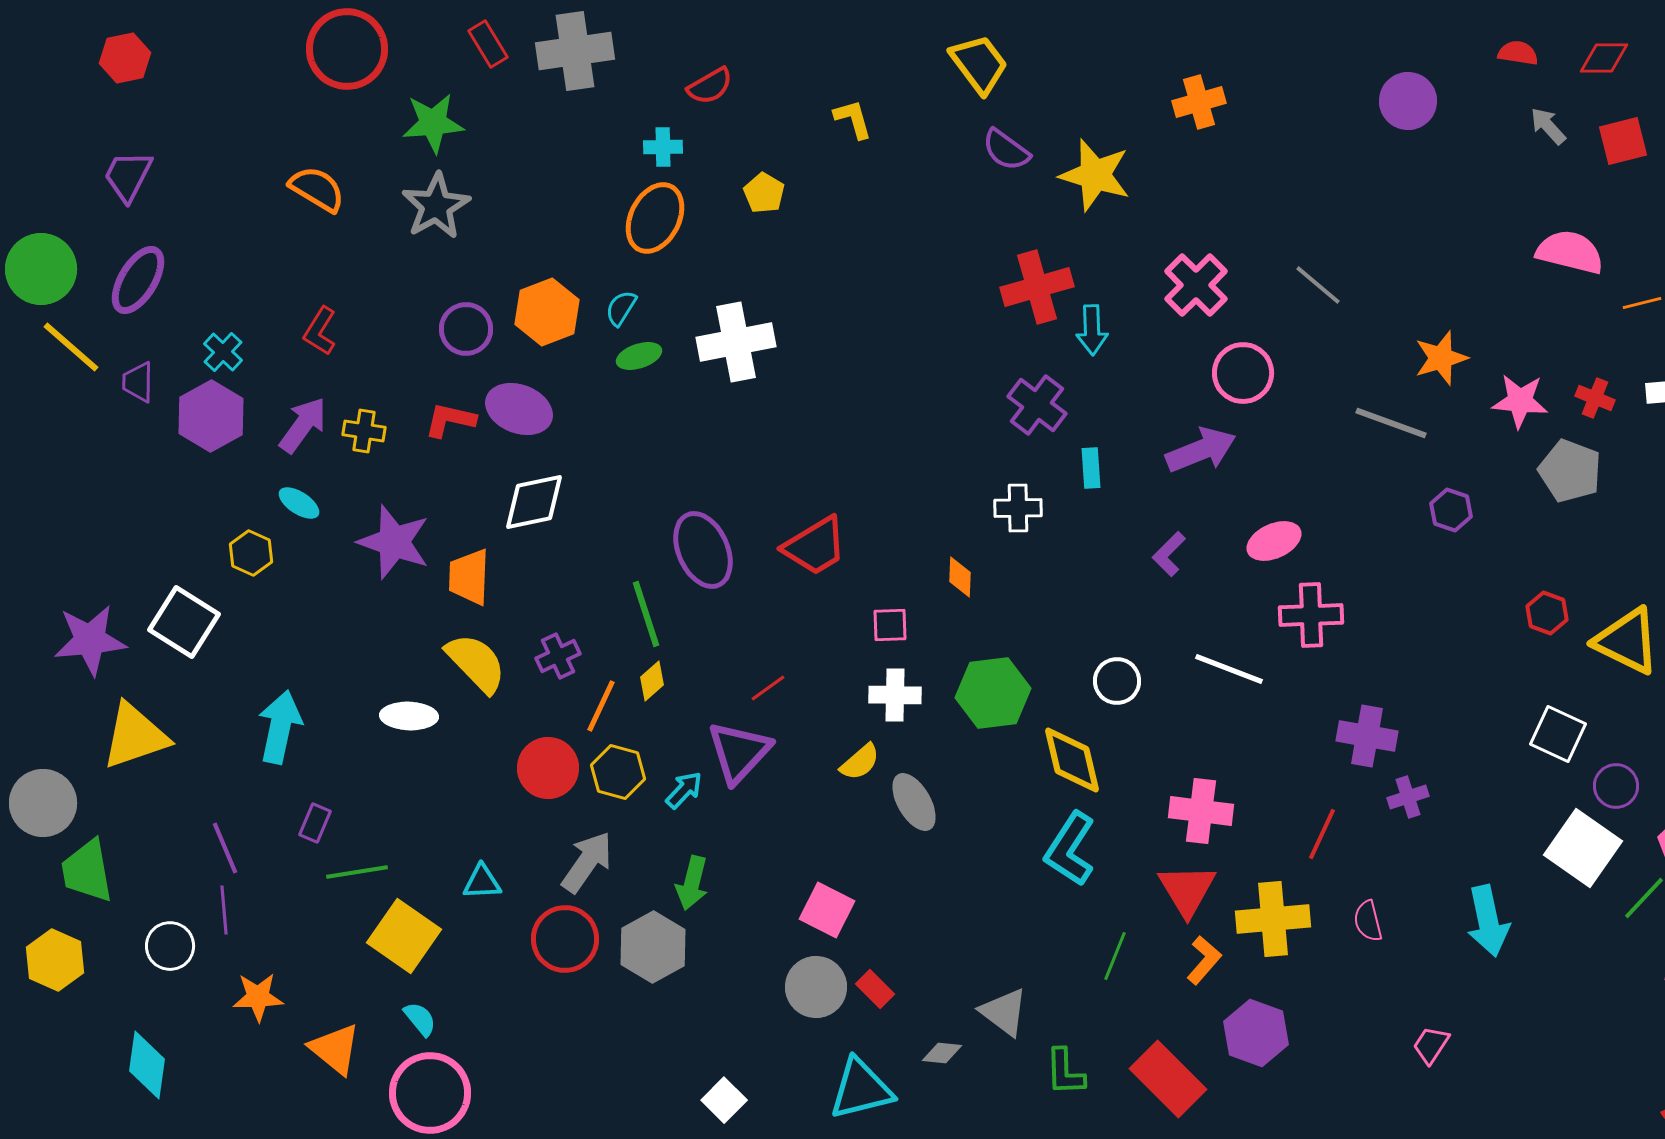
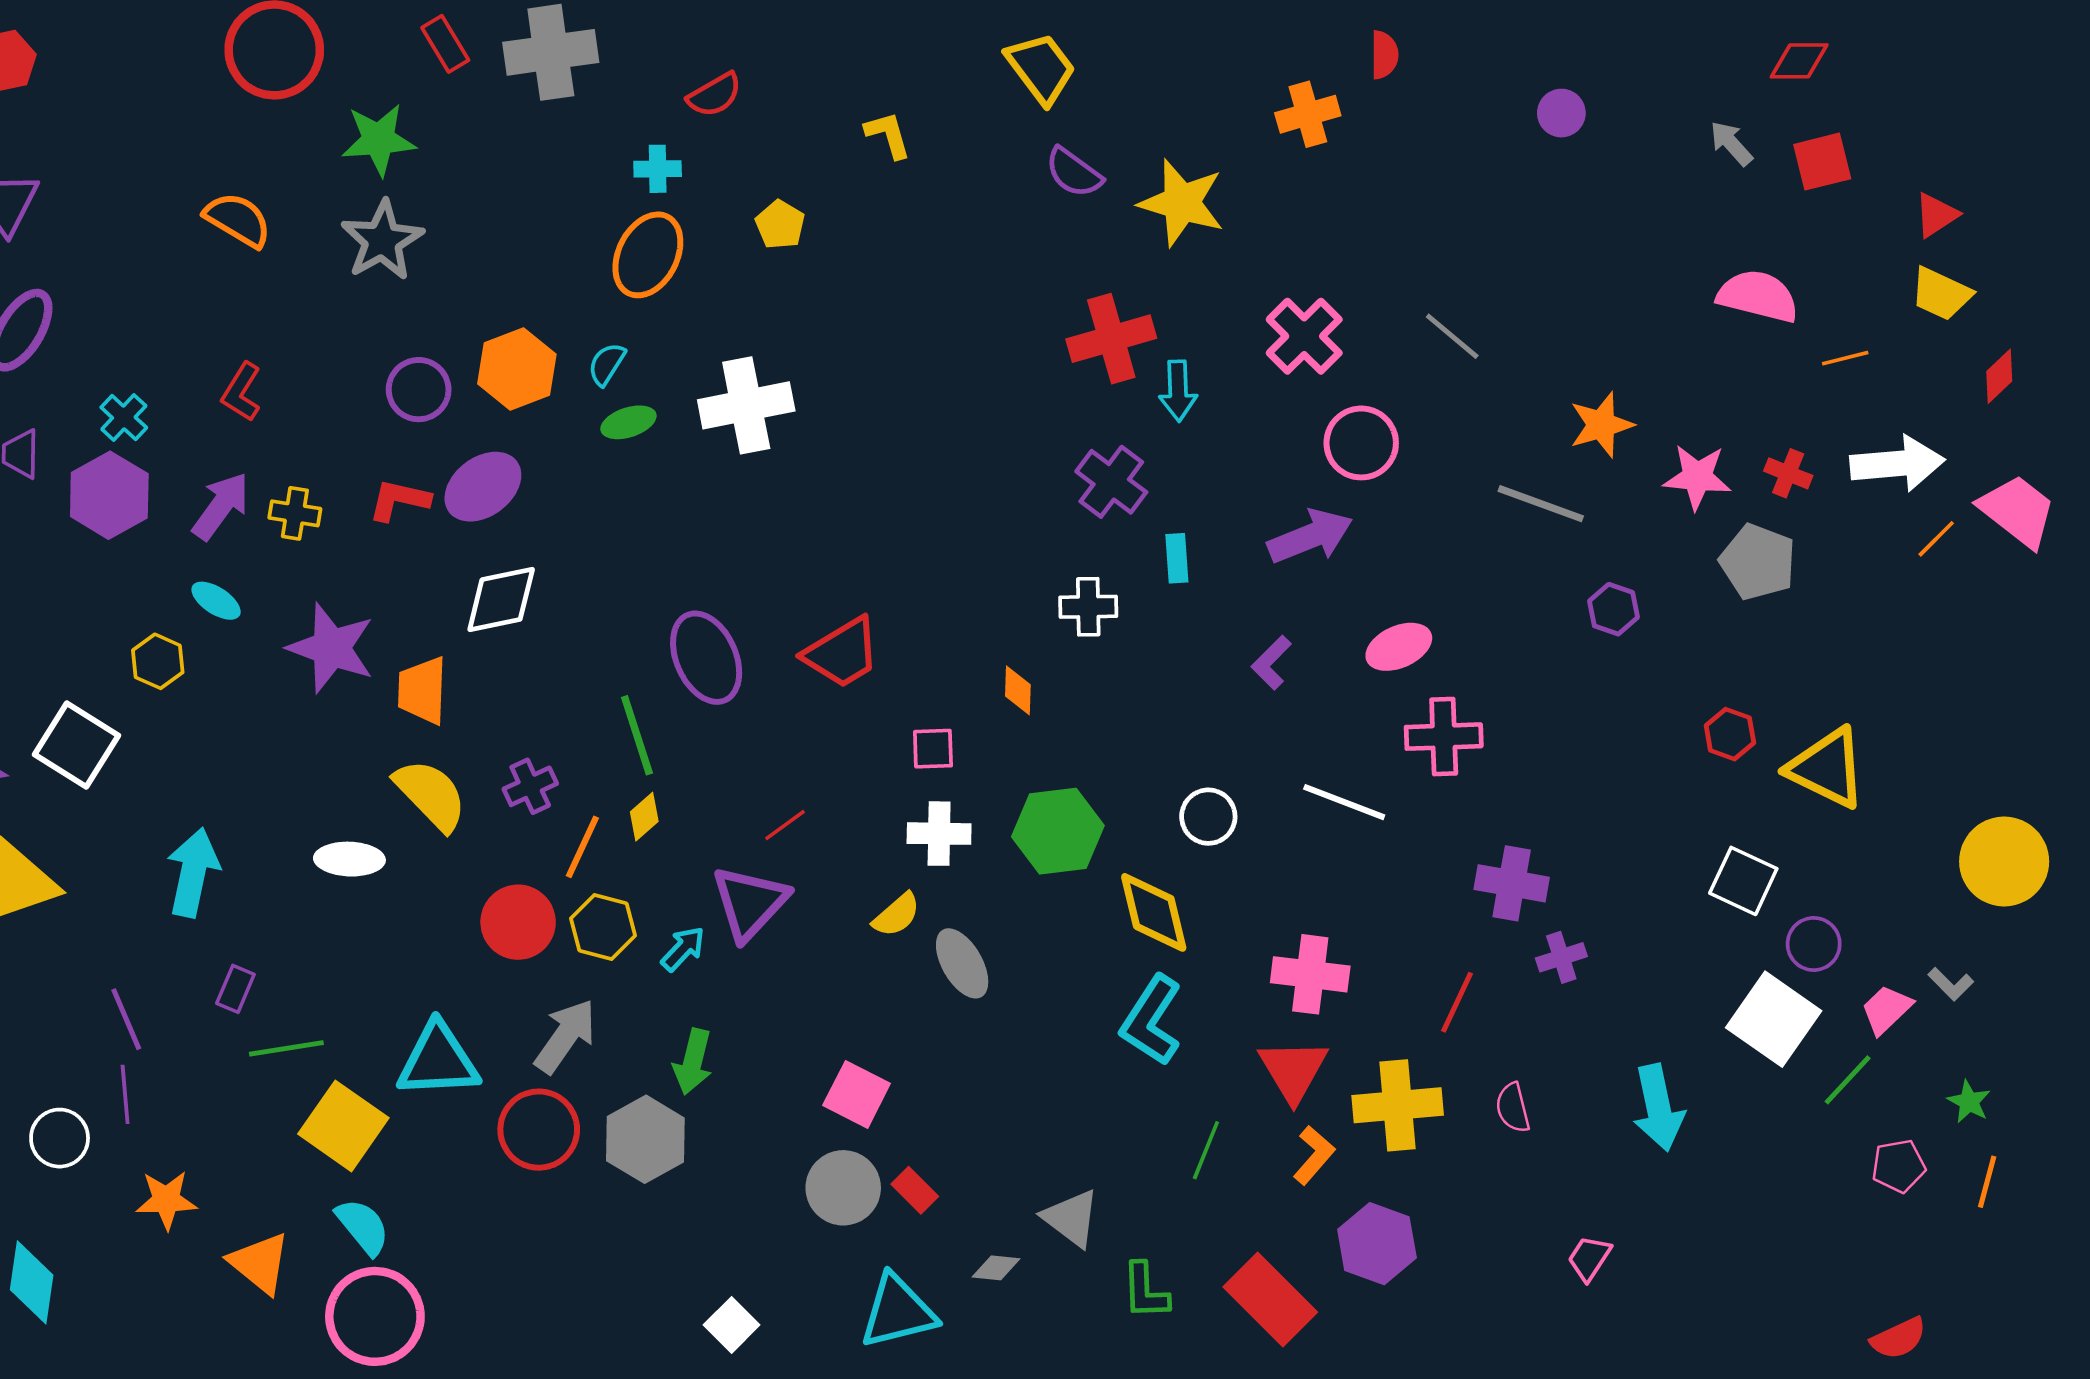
red semicircle: (1518, 53) -> (1384, 55), moved, turned 81
purple circle: (1408, 101) -> (1561, 113), size x0.7
purple ellipse: (519, 409) -> (483, 487), turned -58
cyan triangle: (482, 882) -> (438, 1060), size x1.8
cyan semicircle: (420, 1019) -> (363, 1227), size x1.4

